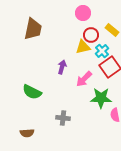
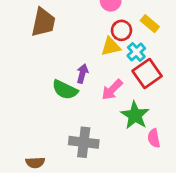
green semicircle: (32, 92) -> (65, 90), moved
green star: (101, 98) -> (135, 115), turned 30
gray cross: (63, 118) -> (84, 142), size x1.5

